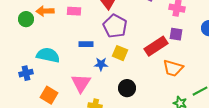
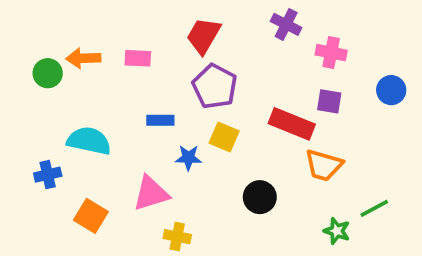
red rectangle: (156, 46) -> (292, 124), turned 55
pink triangle: (81, 83) -> (151, 193), turned 40
black circle: (127, 88) -> (260, 197), moved

